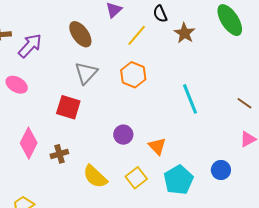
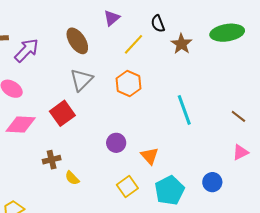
green ellipse: (230, 20) -> (227, 33), turned -68
red square: (68, 107) -> (62, 113), turned 35
pink diamond: (29, 143) -> (21, 124), moved, turned 64
yellow semicircle: (95, 177) -> (72, 178), moved, size x0.6

